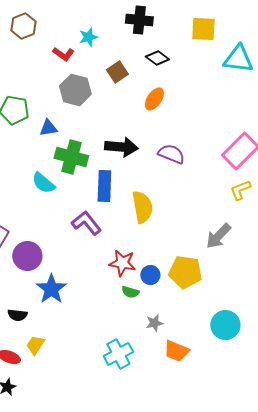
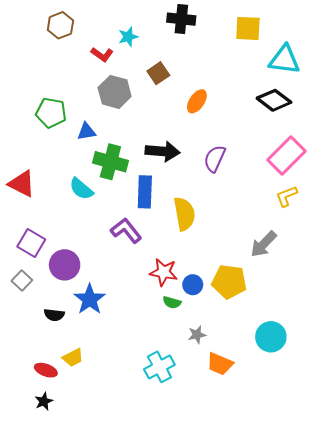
black diamond: (157, 58) -> (274, 100), moved, size x1.4
purple semicircle: (171, 154) -> (215, 159), turned -88
black semicircle: (17, 315) -> (54, 315), moved
yellow trapezoid: (35, 345) -> (73, 358), turned -150

